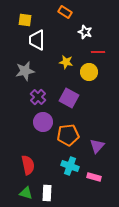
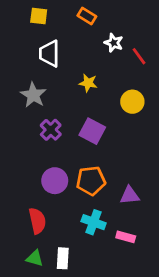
yellow square: (25, 20) -> (39, 16), moved
red line: (98, 52) -> (139, 56), moved, turned 56
gray star: (25, 71) -> (33, 95), turned -30
yellow circle: (89, 72) -> (132, 102), moved
purple circle: (43, 122) -> (55, 181), moved
purple triangle: (97, 146) -> (130, 195), turned 42

